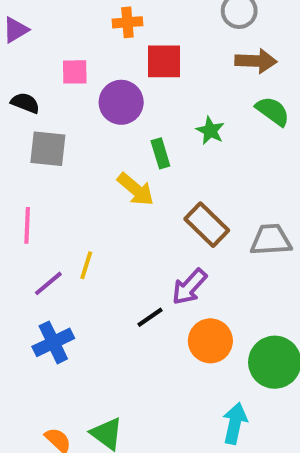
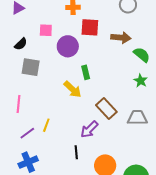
brown arrow: (256, 61) -> (121, 38), moved
black semicircle: (25, 103) -> (21, 44), turned 112
green star: (210, 131) -> (141, 81), moved
purple arrow: (189, 287) -> (89, 129), moved
black line: (150, 317) -> (76, 152), turned -64

